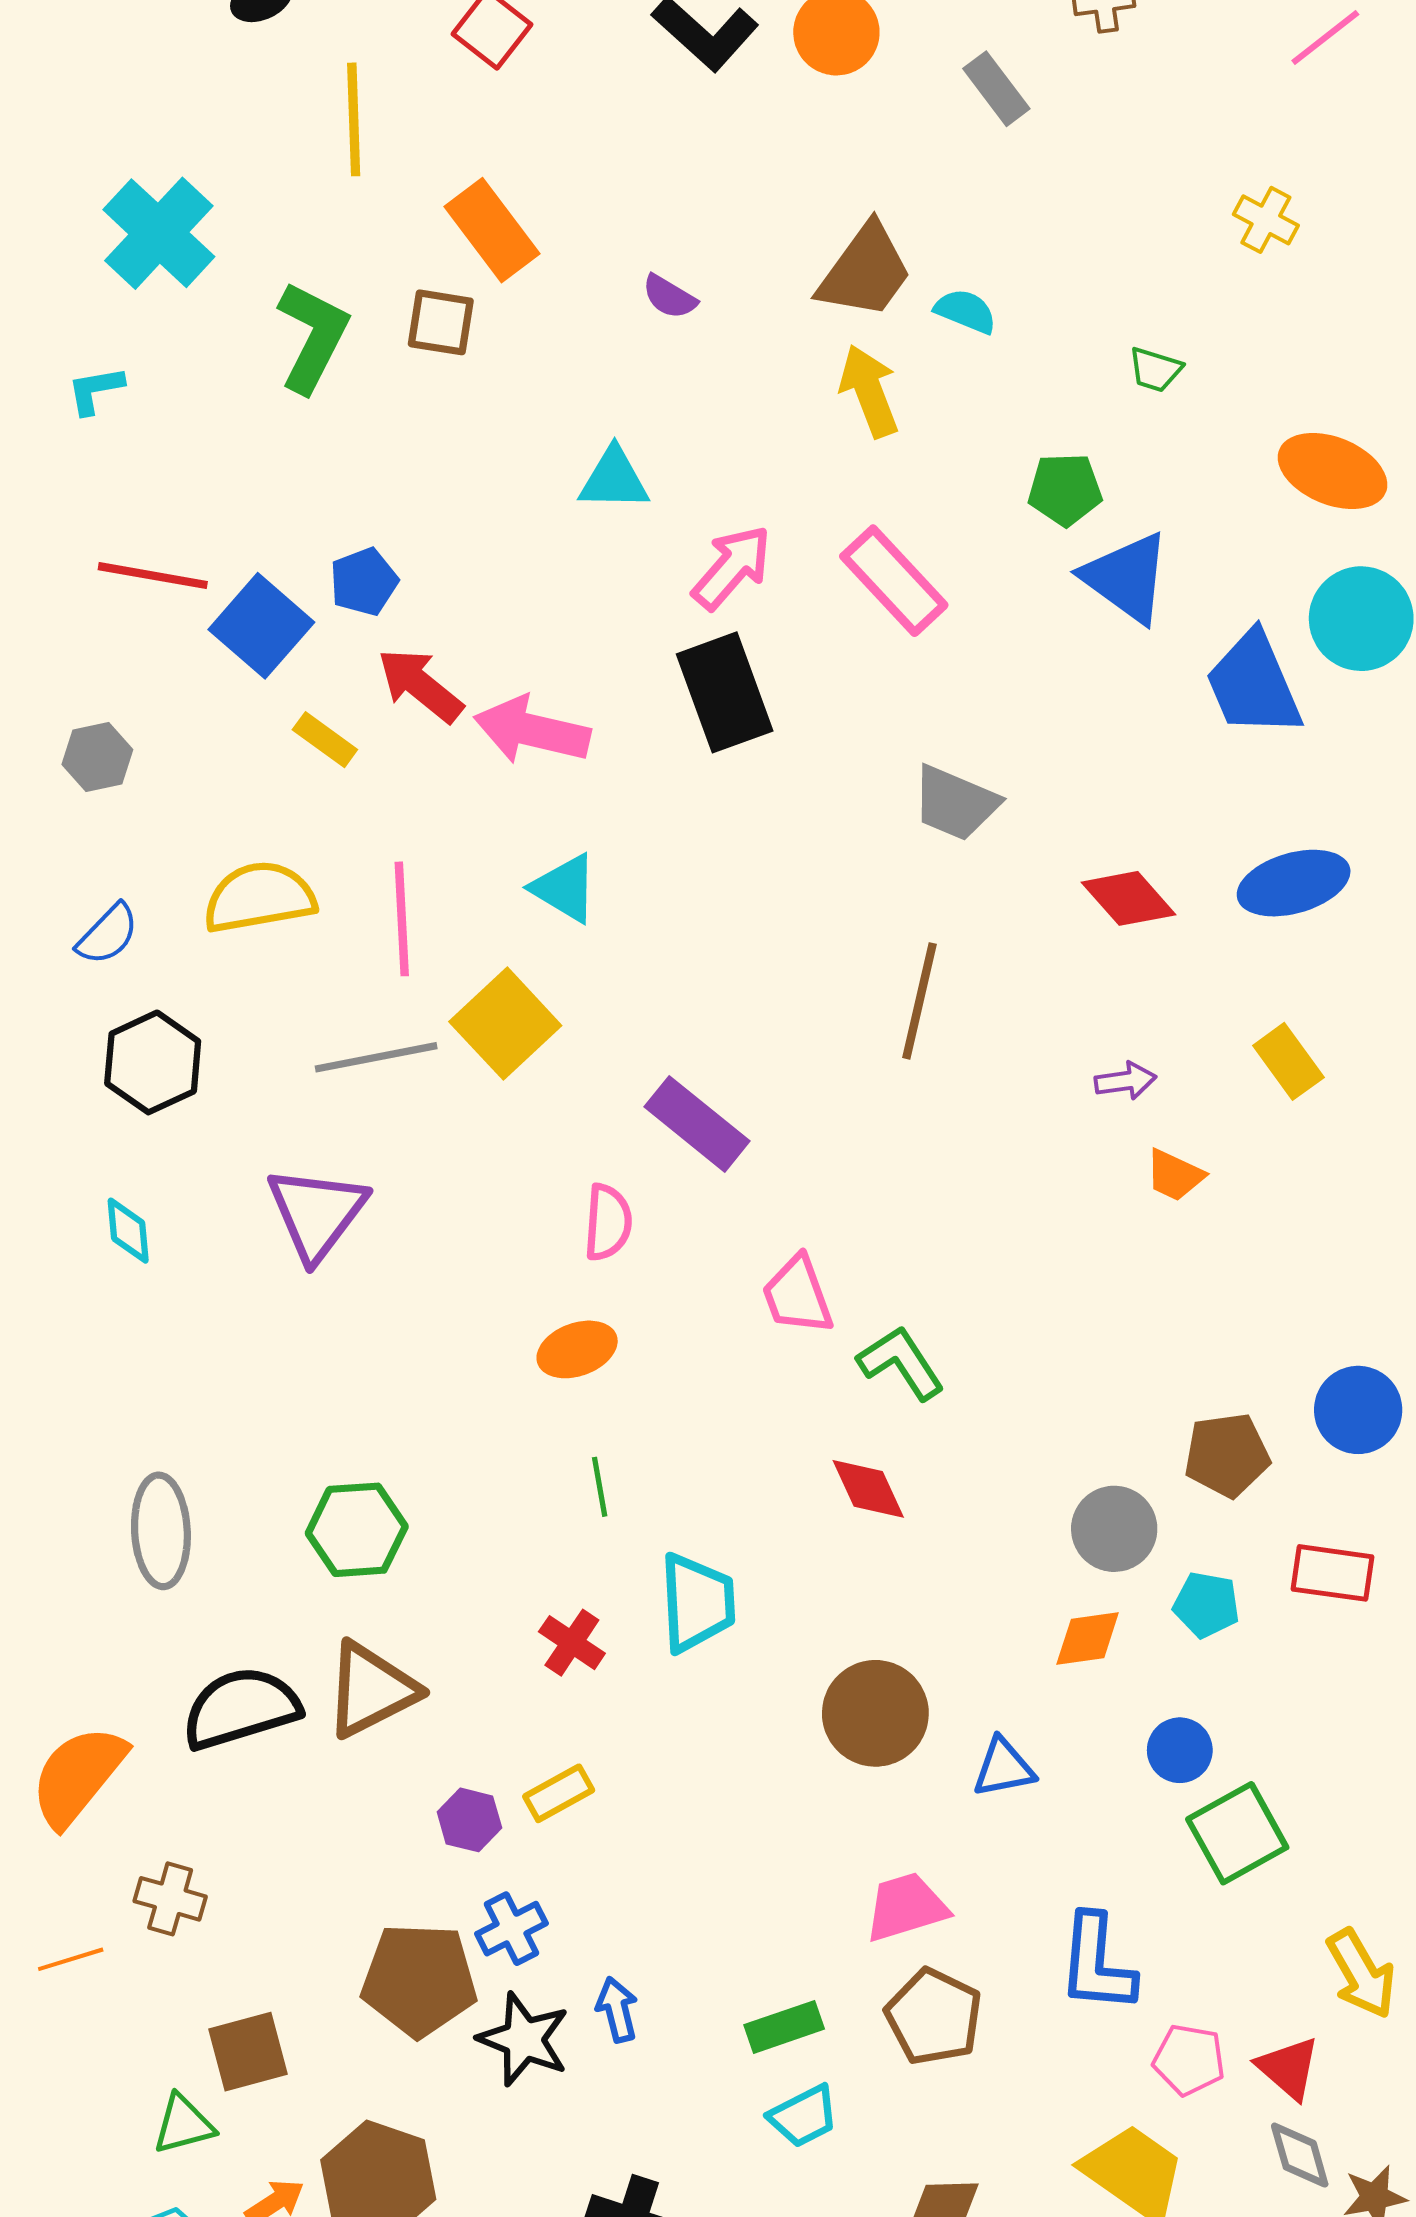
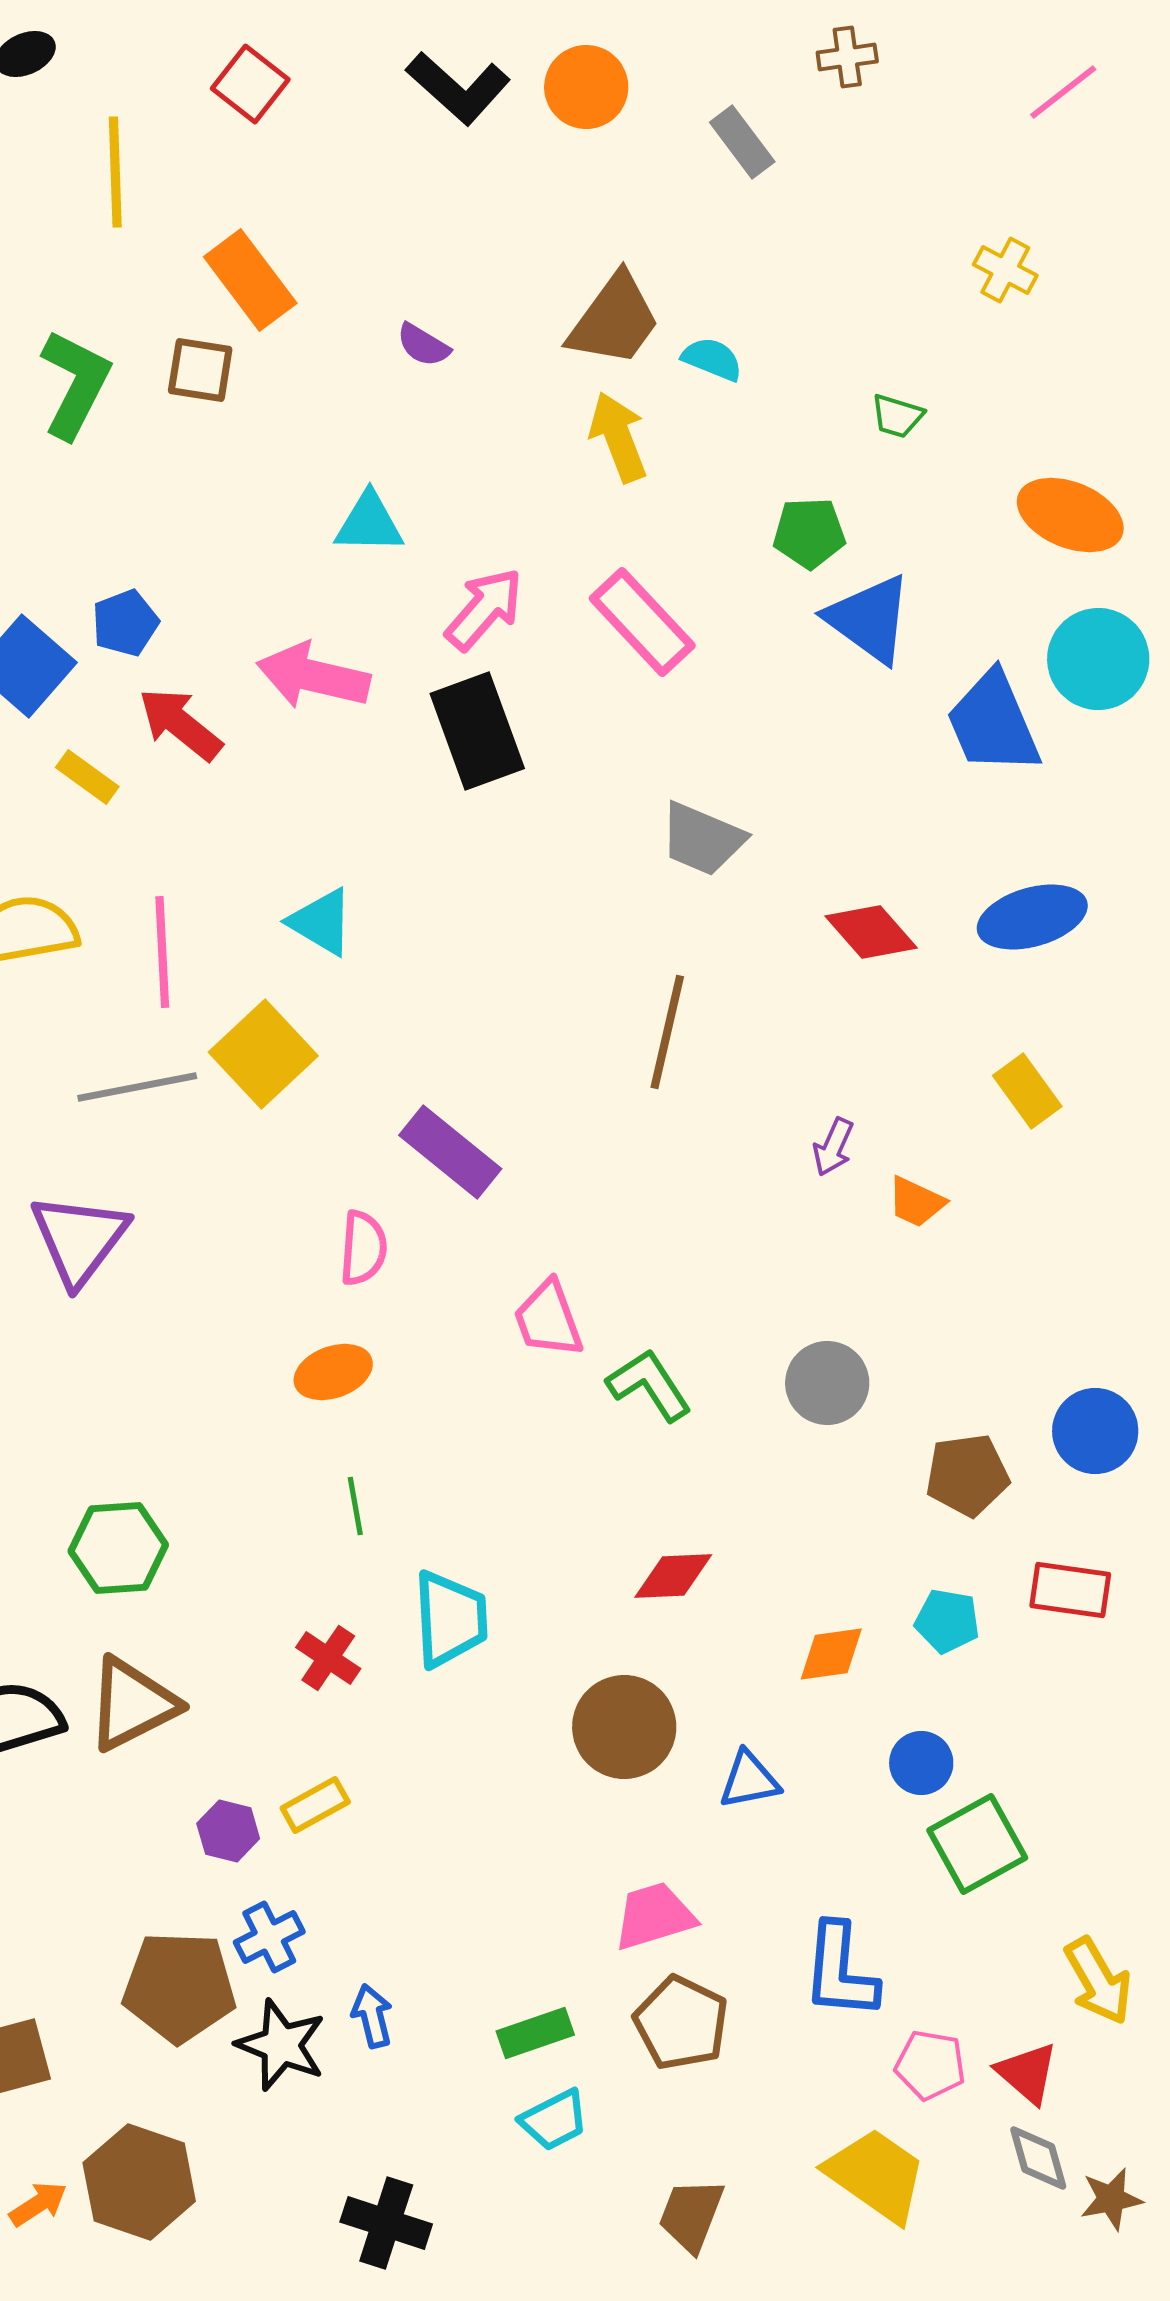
pink arrow: (532, 730) -> (313, 676), moved
purple arrow: (1125, 1081) -> (833, 1147), moved, turned 122
red diamond: (868, 1489) -> (673, 1576), moved, turned -68
gray circle: (1114, 1529) -> (827, 1383), moved

